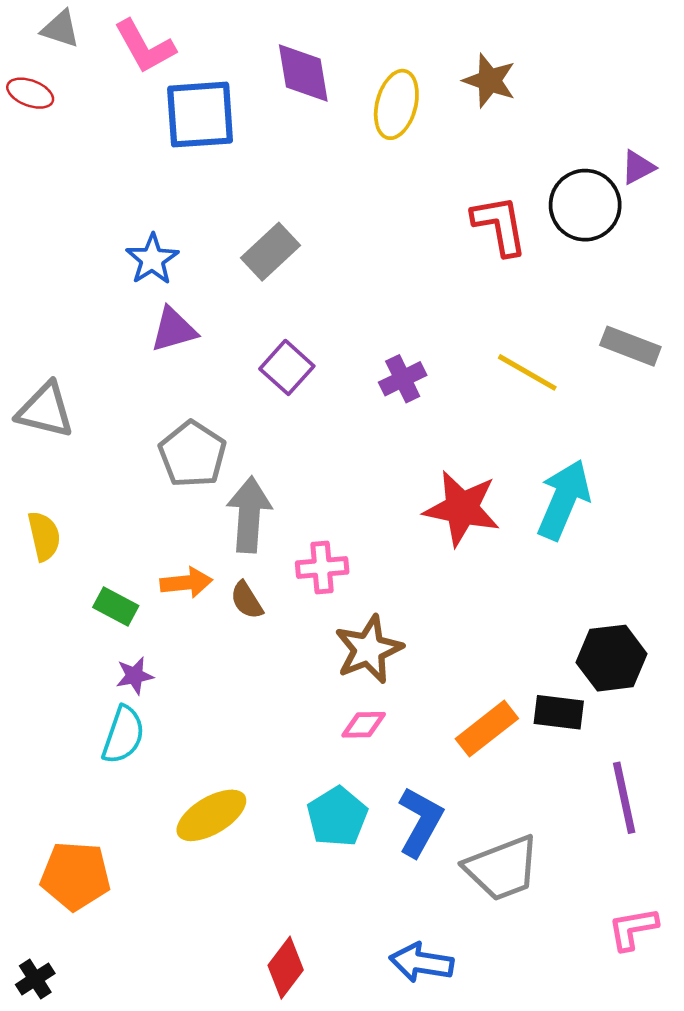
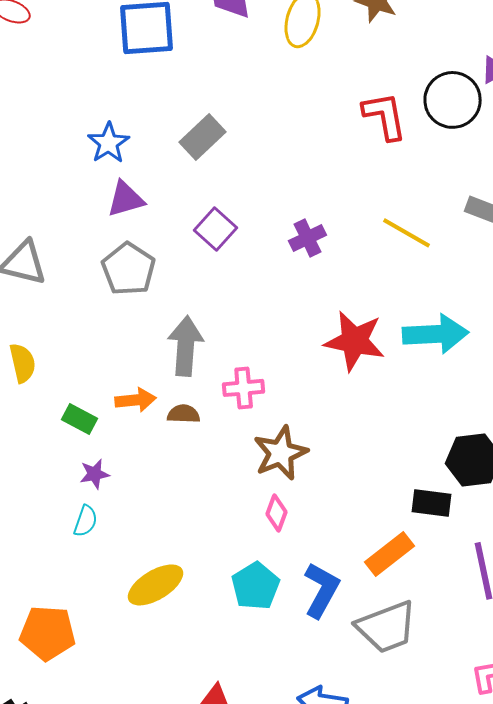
gray pentagon: (193, 454) -> (129, 269), moved
cyan arrow: (564, 500) -> (436, 334), turned 64
brown semicircle: (247, 600) -> (184, 414), turned 124
pink diamond: (364, 725) -> (277, 513), turned -69
orange rectangle: (487, 729) -> (390, 554), moved
cyan semicircle: (123, 735) -> (86, 521), size x0.7

